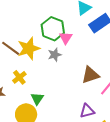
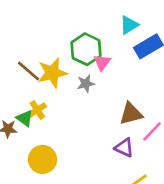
green triangle: (37, 99) -> (25, 118), moved, turned -32
purple triangle: (87, 111) -> (124, 148), moved, turned 35

